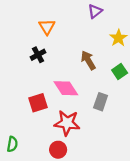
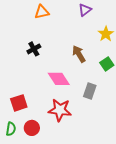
orange triangle: (47, 27) -> (42, 12), moved, turned 49
red square: (38, 103) -> (19, 103), moved
red circle: (58, 150) -> (32, 128), moved

